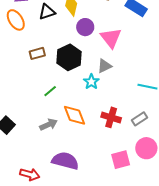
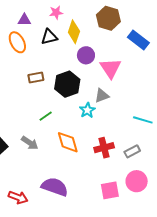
red cross: (111, 117) -> (104, 148), turned -36
gray arrow: (48, 125) -> (30, 143), moved, turned 54

